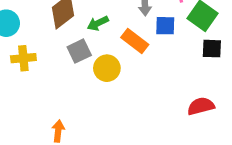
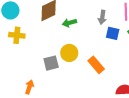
orange rectangle: (135, 41) -> (96, 65), moved
gray square: (79, 51) -> (51, 63), moved

